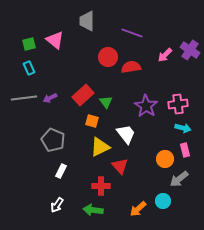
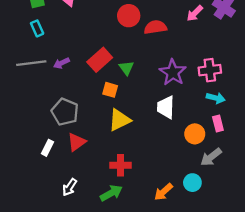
white trapezoid: (126, 134) -> (166, 107), moved, turned -140
red triangle: (120, 166) -> (77, 142), moved, turned 36
white rectangle: (61, 171) -> (48, 148), moved
green arrow: (93, 210) -> (111, 193), turned 144

